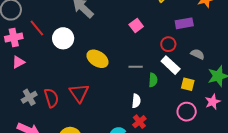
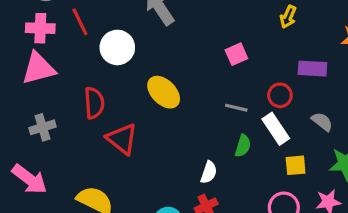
pink triangle: (18, 62) -> (38, 68), size x1.6
gray line: (136, 67) -> (236, 108), moved
yellow square: (188, 84) -> (296, 165), turned -32
red triangle: (79, 93) -> (122, 139), turned -30
red semicircle: (51, 98) -> (94, 103), moved

